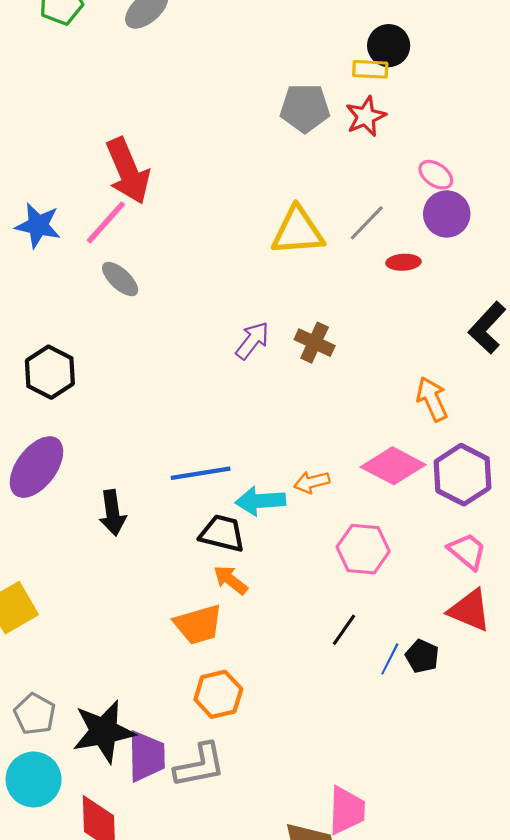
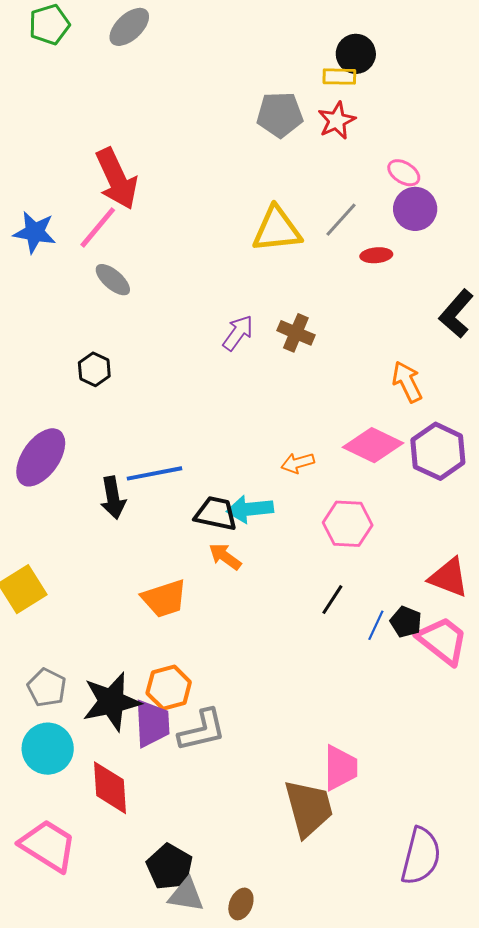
black hexagon: (50, 372) -> (94, 369), moved, size x0.7
blue line: (201, 473) -> (154, 473), moved
cyan arrow: (260, 501) -> (250, 509), moved
pink trapezoid: (467, 551) -> (443, 640), moved, size x1.4
orange trapezoid: (198, 625) -> (164, 599), moved
orange hexagon: (218, 694) -> (169, 688), moved

